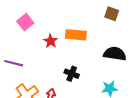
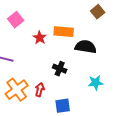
brown square: (112, 14) -> (98, 12), turned 32
black semicircle: (115, 54) -> (86, 47), moved

